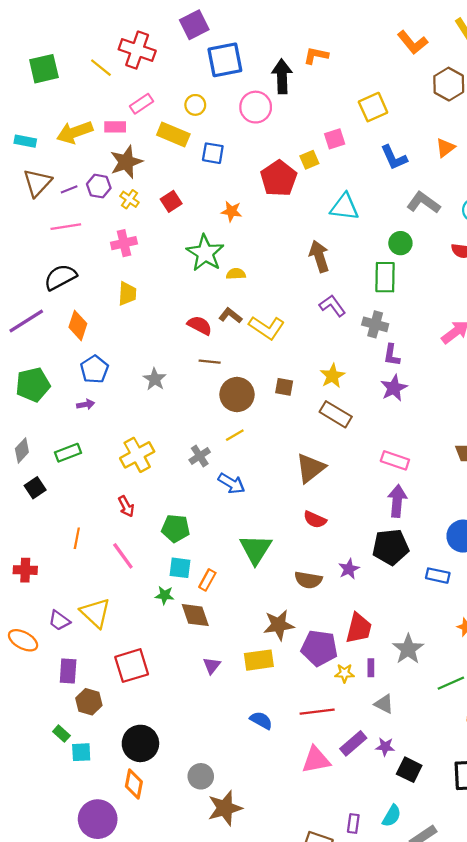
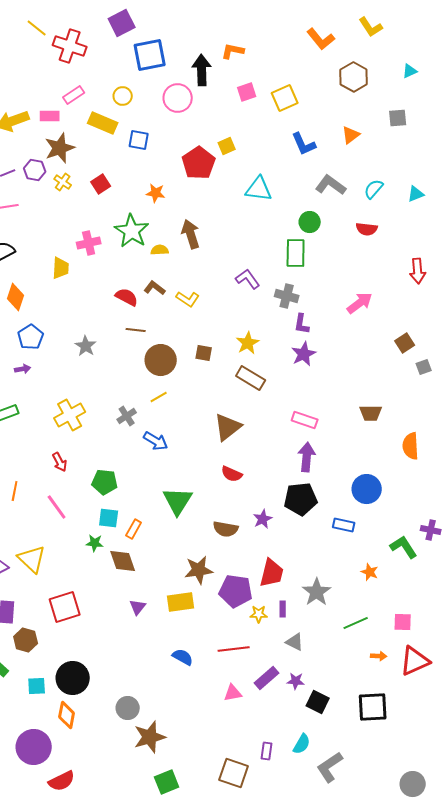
yellow line: (101, 68) -> (37, 28), moved
pink square: (335, 139) -> (247, 92), moved
pink cross: (124, 243) -> (89, 243), moved
brown arrow: (319, 256) -> (191, 234), moved
yellow L-shape: (267, 328) -> (188, 299), size x0.7
cyan square: (81, 752) -> (37, 686), moved
pink triangle: (316, 760) -> (233, 693), size x0.7

